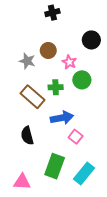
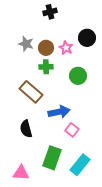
gray star: (27, 61) -> (26, 44), moved
pink star: (69, 62) -> (66, 48), moved
green cross: (56, 87) -> (46, 67), moved

